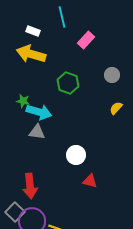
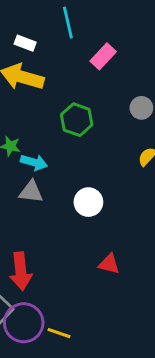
cyan arrow: (39, 112) -> (34, 162), size x0.7
white circle: (76, 155) -> (88, 202), moved

